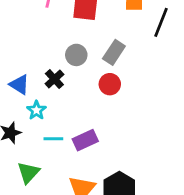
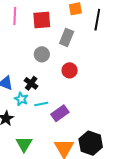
gray rectangle: (114, 52) -> (67, 37), moved
black cross: (54, 79) -> (31, 83), moved
cyan line: (53, 139) -> (41, 104), moved

